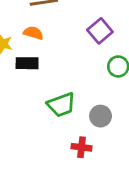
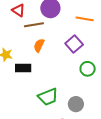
orange semicircle: (33, 33) -> (39, 45), moved, turned -80

